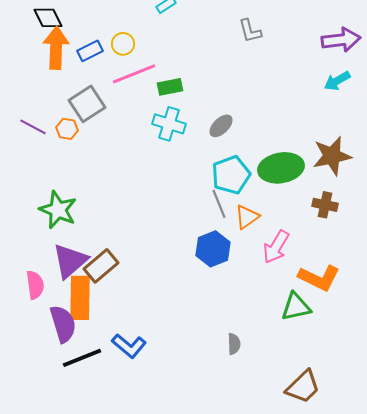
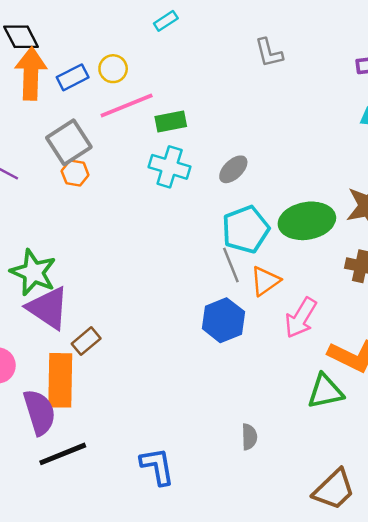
orange hexagon: (67, 129) -> (75, 173), moved
purple triangle: (70, 261) -> (48, 308), moved, turned -45
brown rectangle: (101, 266) -> (86, 341), size x0.7
blue L-shape: (129, 346) -> (157, 466), moved, turned -140

